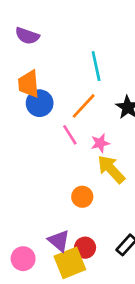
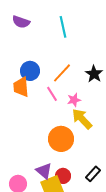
cyan line: (96, 66) -> (63, 27), moved
orange trapezoid: (29, 84) -> (21, 87), moved
orange circle: (82, 197) -> (61, 139), size x1.6

